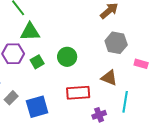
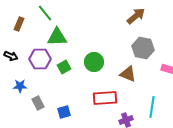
brown triangle: (109, 78) -> (128, 74), moved
gray rectangle: (11, 98) -> (38, 103), turned -72
blue square: (37, 107) -> (64, 112), size x0.6

